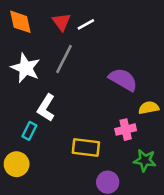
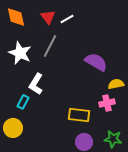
pink cross: (126, 130) -> (107, 103), moved
yellow rectangle: (86, 148) -> (79, 115), moved
green star: (145, 160) -> (113, 139), moved

